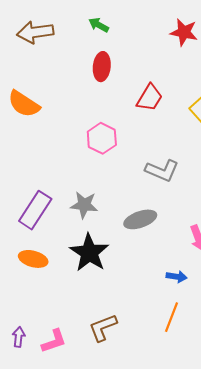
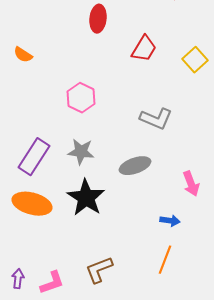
orange semicircle: (24, 104) -> (23, 55), size x0.6
pink hexagon: (102, 138) -> (81, 98), moved
orange ellipse: (33, 259) -> (32, 204), size x1.4

